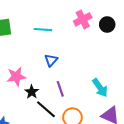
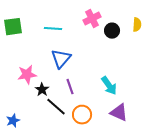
black circle: (107, 24) -> (112, 31), moved
blue triangle: (51, 60) -> (61, 59), size x1.5

